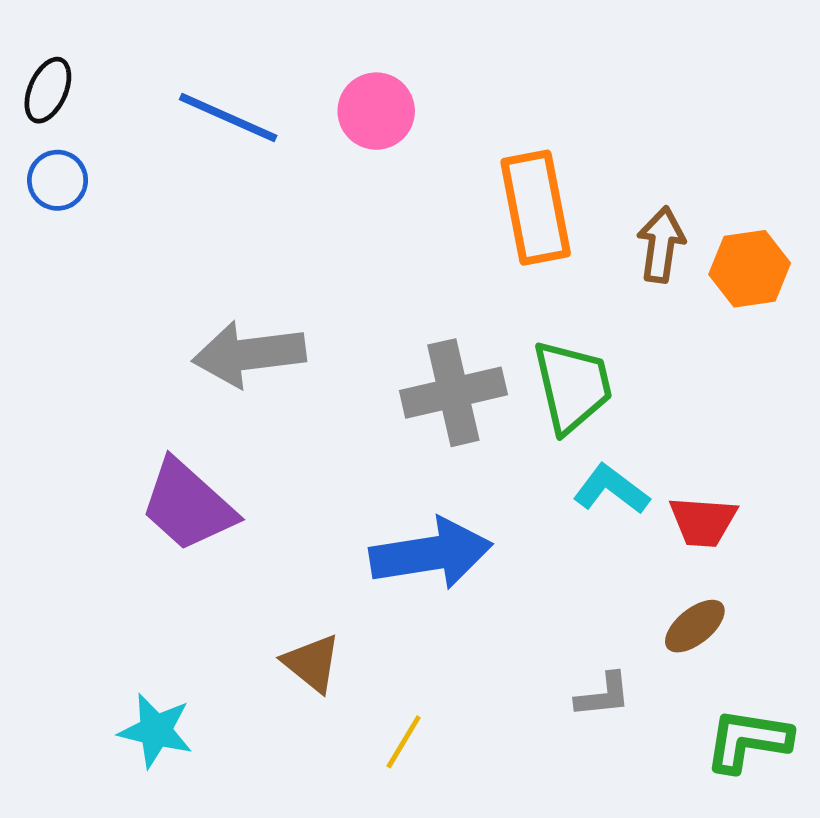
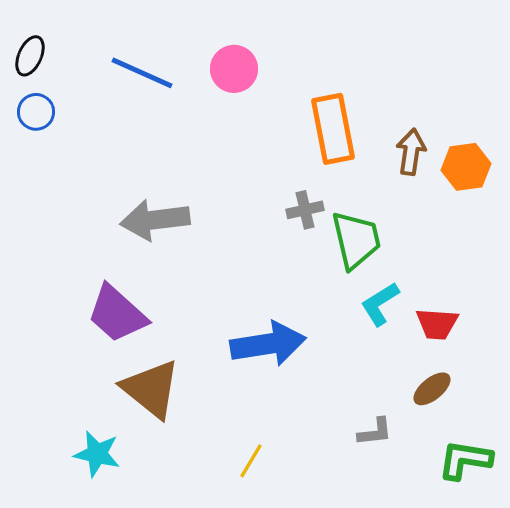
gray cross: (453, 393) -> (305, 210), moved, size x0.6
cyan L-shape: (611, 489) -> (380, 304), turned -69
brown triangle: (312, 663) -> (151, 389), moved, size x1.6

